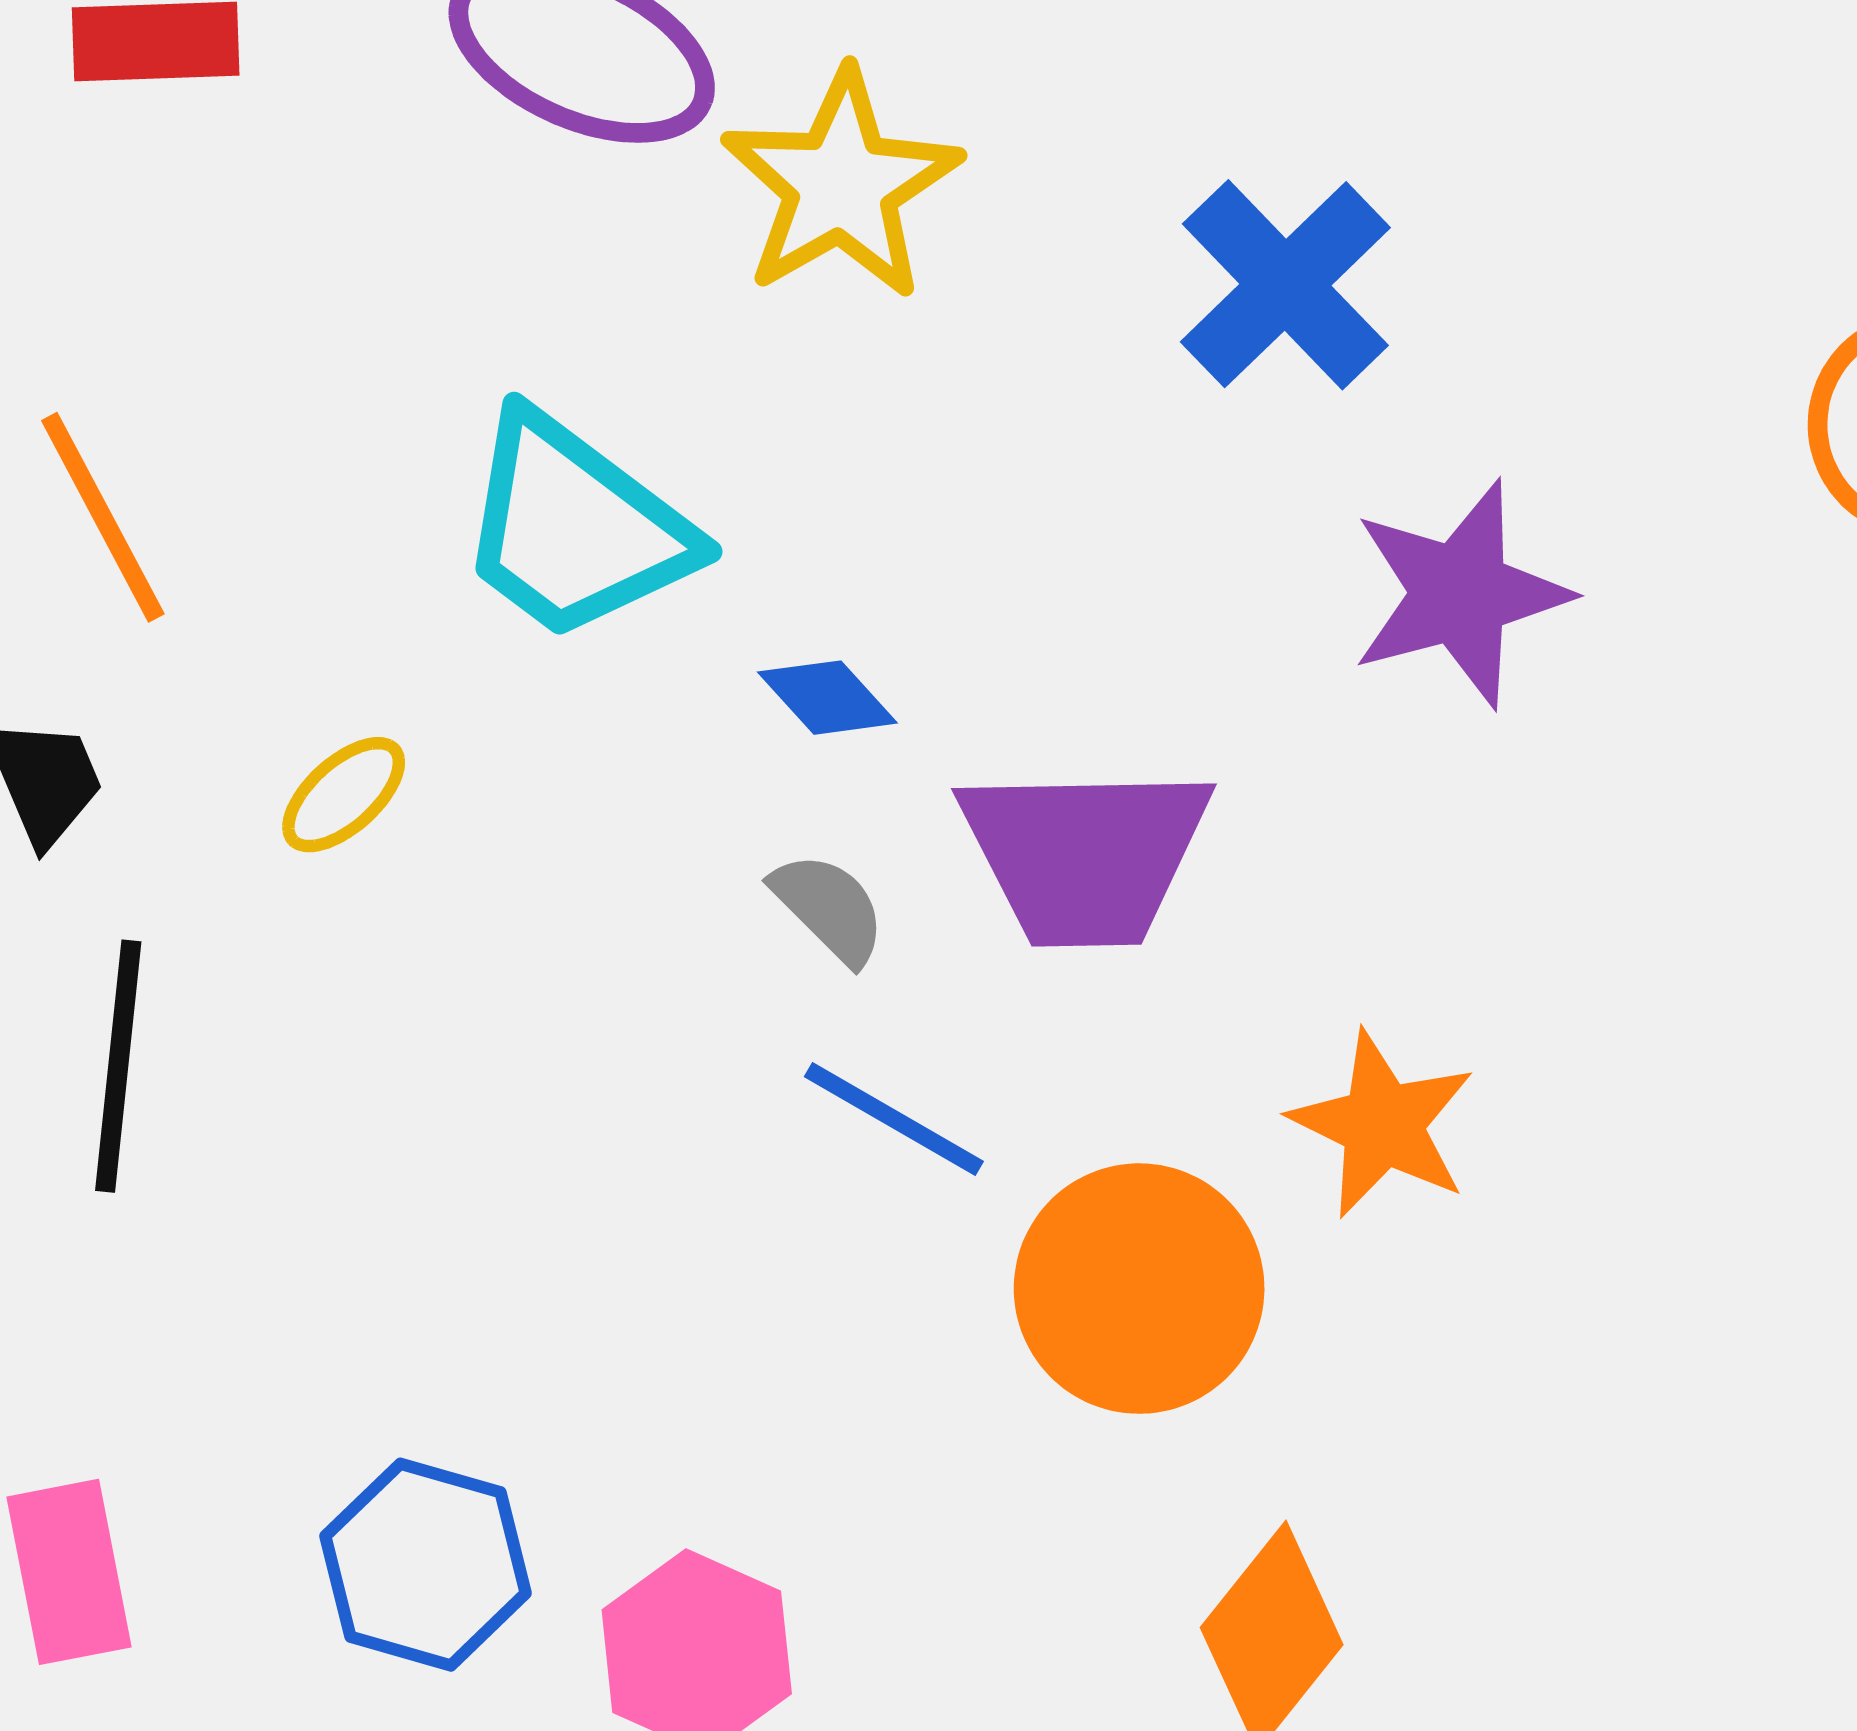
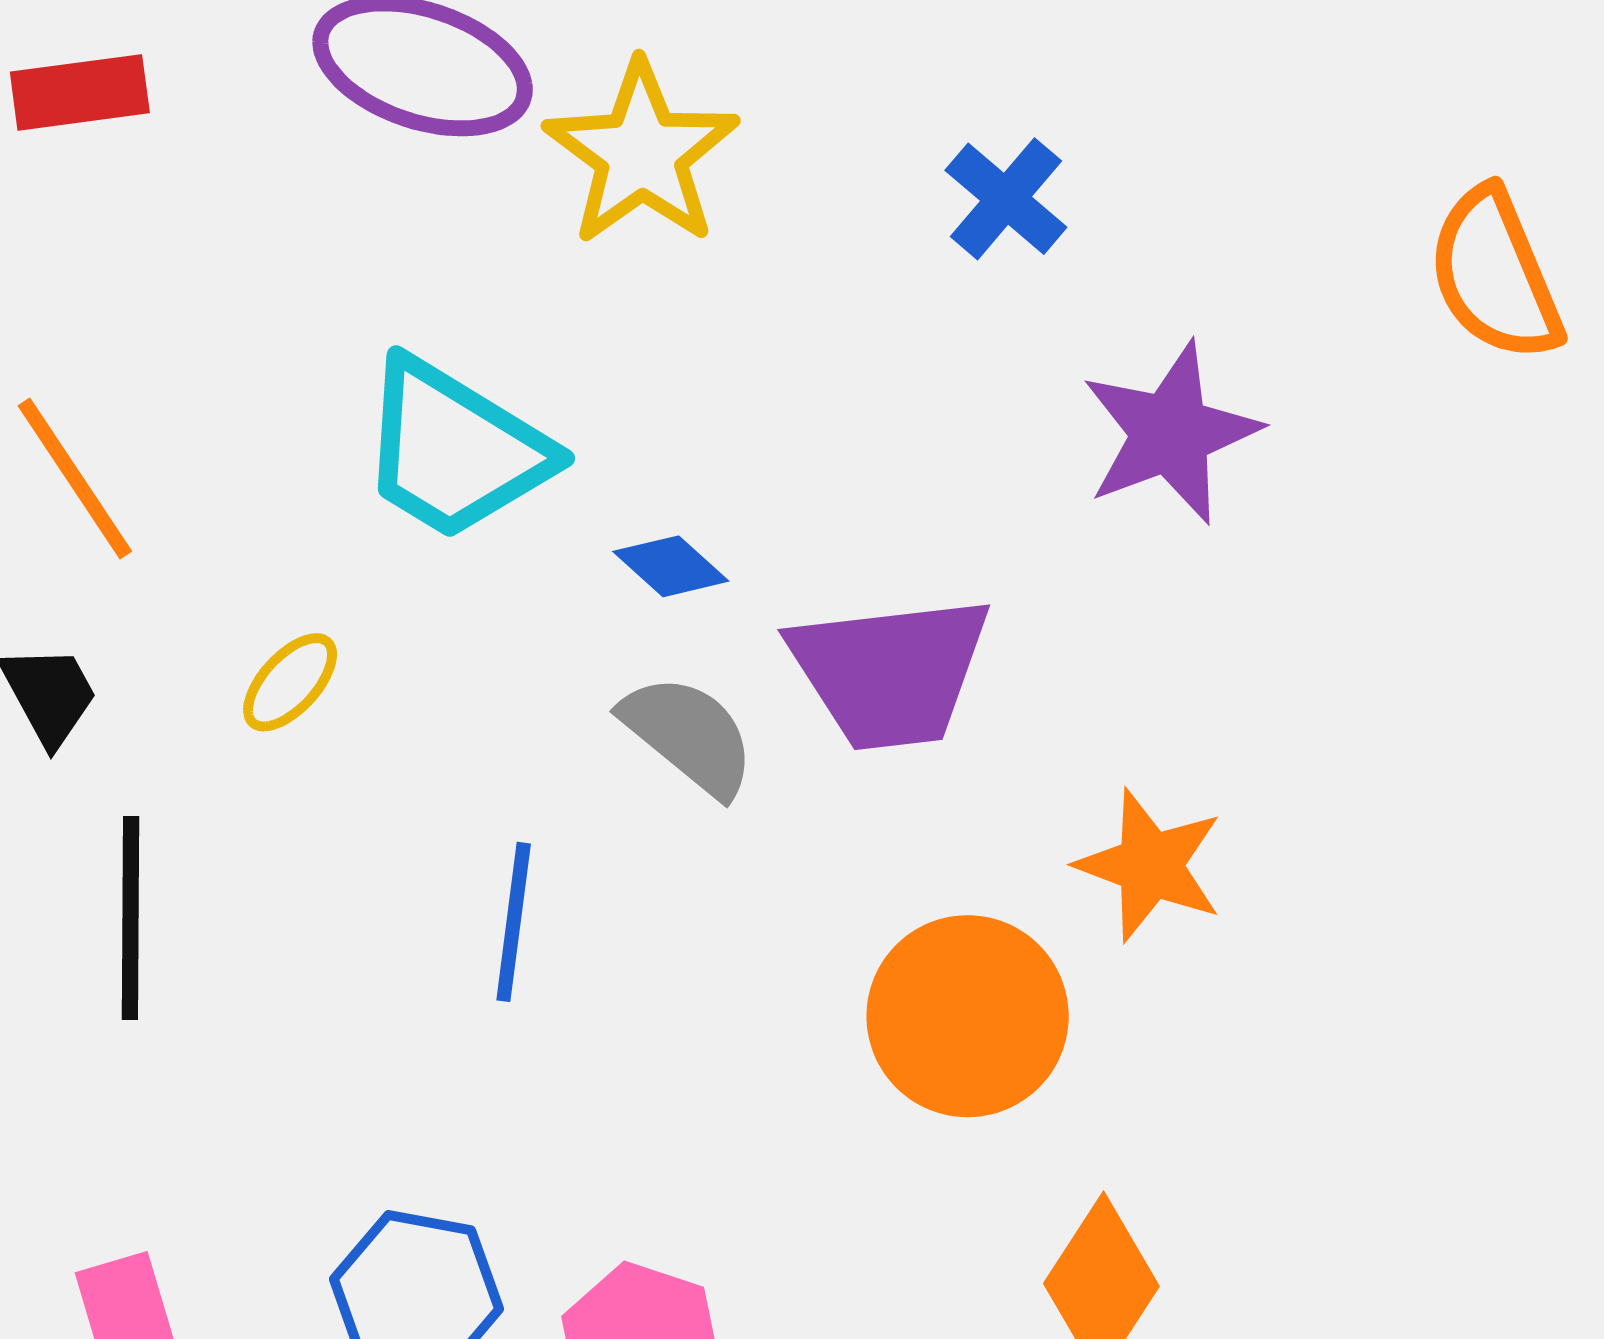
blue cross: (1285, 285) -> (1006, 199), size x0.7
gray semicircle: (829, 908) -> (689, 735), size x1.4
blue line: (894, 1119) -> (514, 922), moved, turned 73

